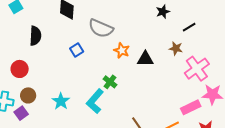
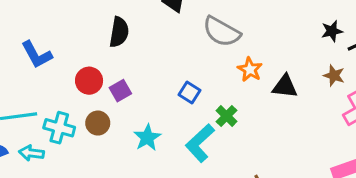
black star: (163, 12) -> (332, 31), moved
blue square: (77, 50) -> (189, 93), moved, turned -32
purple square: (21, 113) -> (120, 91), moved

